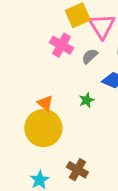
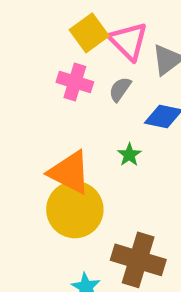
orange triangle: (45, 103) -> (70, 172), size x1.8
brown cross: (77, 170) -> (138, 260), size x1.6

